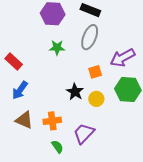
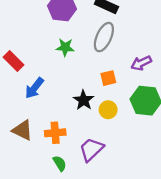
purple arrow: (123, 58) -> (141, 63), size x0.7
blue arrow: (20, 90) -> (34, 88), moved

